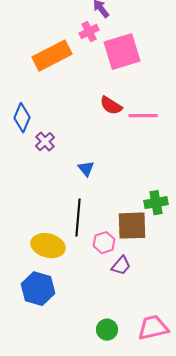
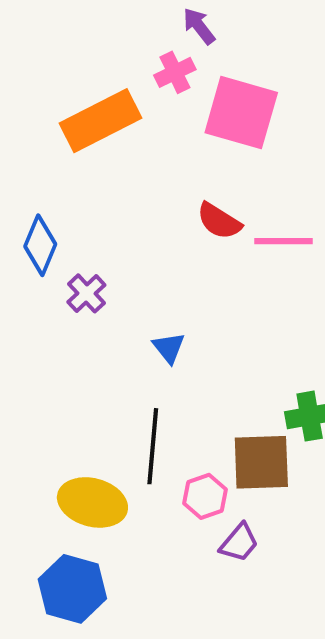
pink square: (122, 52) -> (241, 113), turned 33

